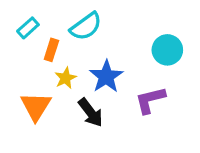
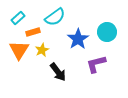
orange rectangle: (51, 50) -> (33, 32), turned 56
blue star: (106, 76) -> (78, 39), moved
orange triangle: (36, 106) -> (19, 50), moved

